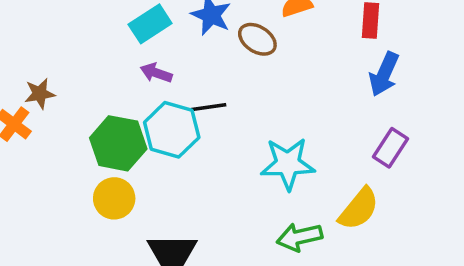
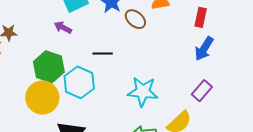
purple arrow: (156, 73) -> (63, 27), moved
cyan hexagon: (172, 130) -> (79, 82), moved
yellow circle: (114, 198) -> (42, 98), size x1.4

